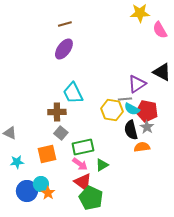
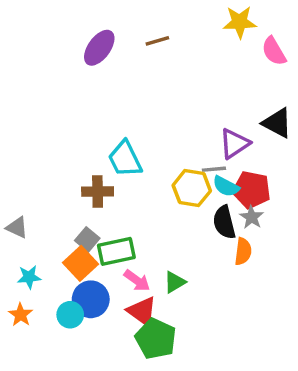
brown line: (65, 24) -> (157, 41), moved
purple ellipse: (64, 49) -> (99, 48), moved
gray square: (61, 133) -> (87, 239), moved
green rectangle: (83, 147) -> (116, 251), moved
orange semicircle: (142, 147) -> (243, 251), turned 105
orange square: (47, 154) -> (80, 263), turned -30
blue circle: (27, 191) -> (91, 299), moved
orange star: (48, 193) -> (21, 315), moved

